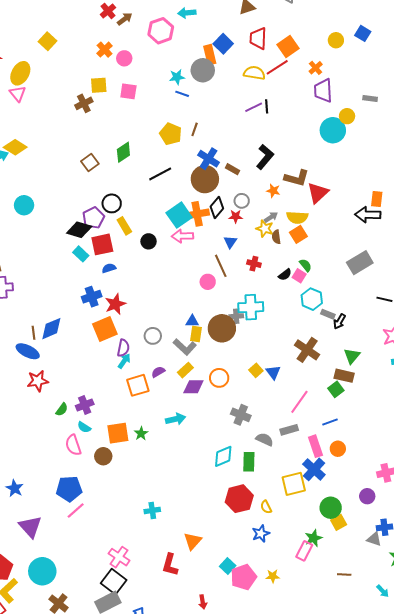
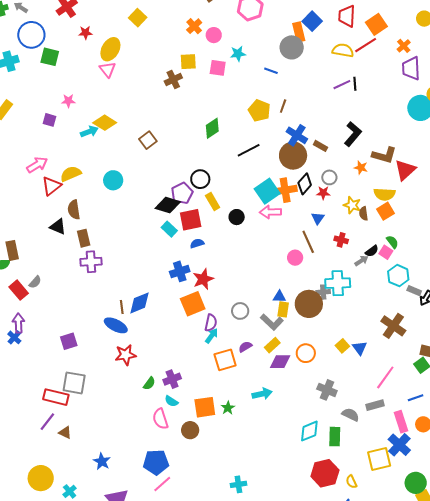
cyan star: (177, 77) -> (238, 54), moved
brown square: (90, 163) -> (148, 140), moved
gray arrow: (271, 217) -> (361, 261), moved

